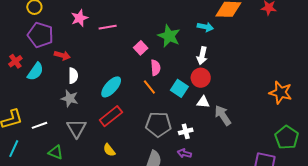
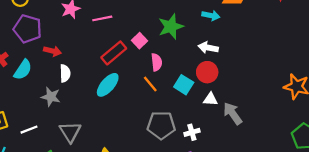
green star: (169, 36) -> (171, 27), turned 30
white arrow: (202, 56) -> (208, 48), turned 90
gray star: (70, 98) -> (51, 97), moved
red rectangle: (111, 116) -> (114, 53), moved

